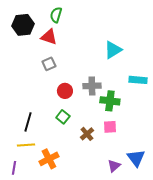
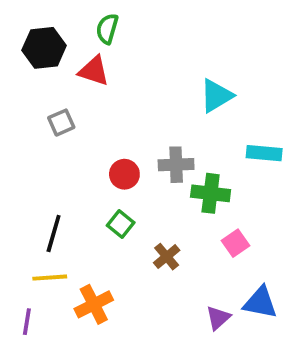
gray square: (49, 64) -> (61, 123), moved
pink square: (110, 127) -> (235, 243), moved, turned -32
blue triangle: (136, 158) -> (260, 302), turned -42

